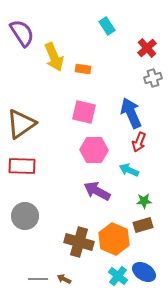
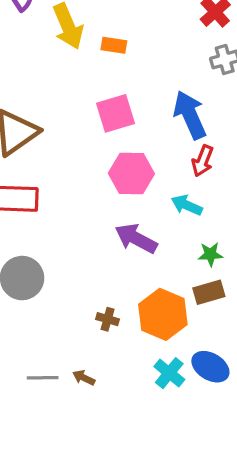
pink square: (84, 112) -> (115, 113), turned -30
brown cross: (79, 242) -> (108, 319), size x0.5

